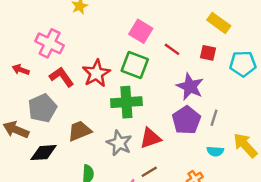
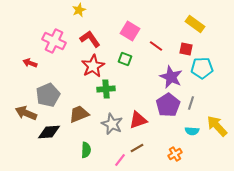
cyan pentagon: (243, 64) -> (202, 68), moved
green square: (135, 65) -> (125, 59), size x0.6
red L-shape: (62, 77) -> (90, 39), moved
green cross: (126, 102) -> (106, 89), moved, size x0.7

